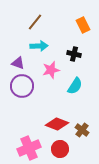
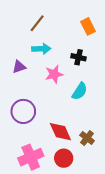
purple triangle: (18, 63) -> (19, 67), turned -40
purple circle: (22, 86) -> (23, 111), moved
red diamond: (57, 124) -> (60, 132), turned 45

